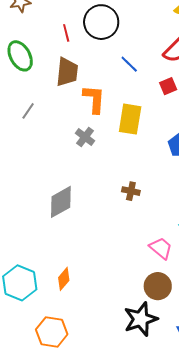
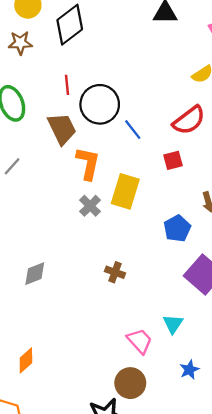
black circle: (101, 22) -> (100, 104), moved
brown trapezoid: (67, 72) -> (62, 129), turned -40
gray cross: (85, 137) -> (90, 206), moved
gray diamond: (61, 202) -> (35, 274), size x0.7

